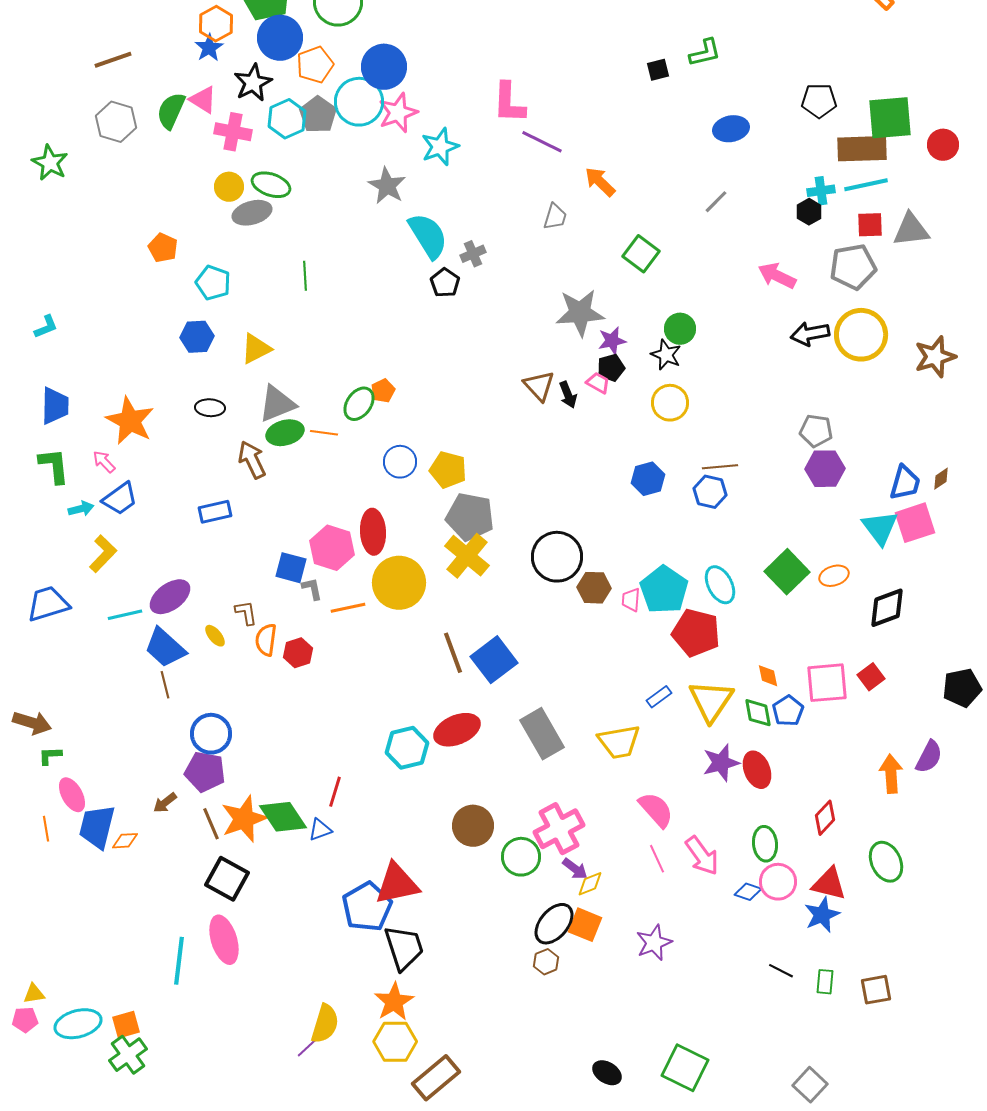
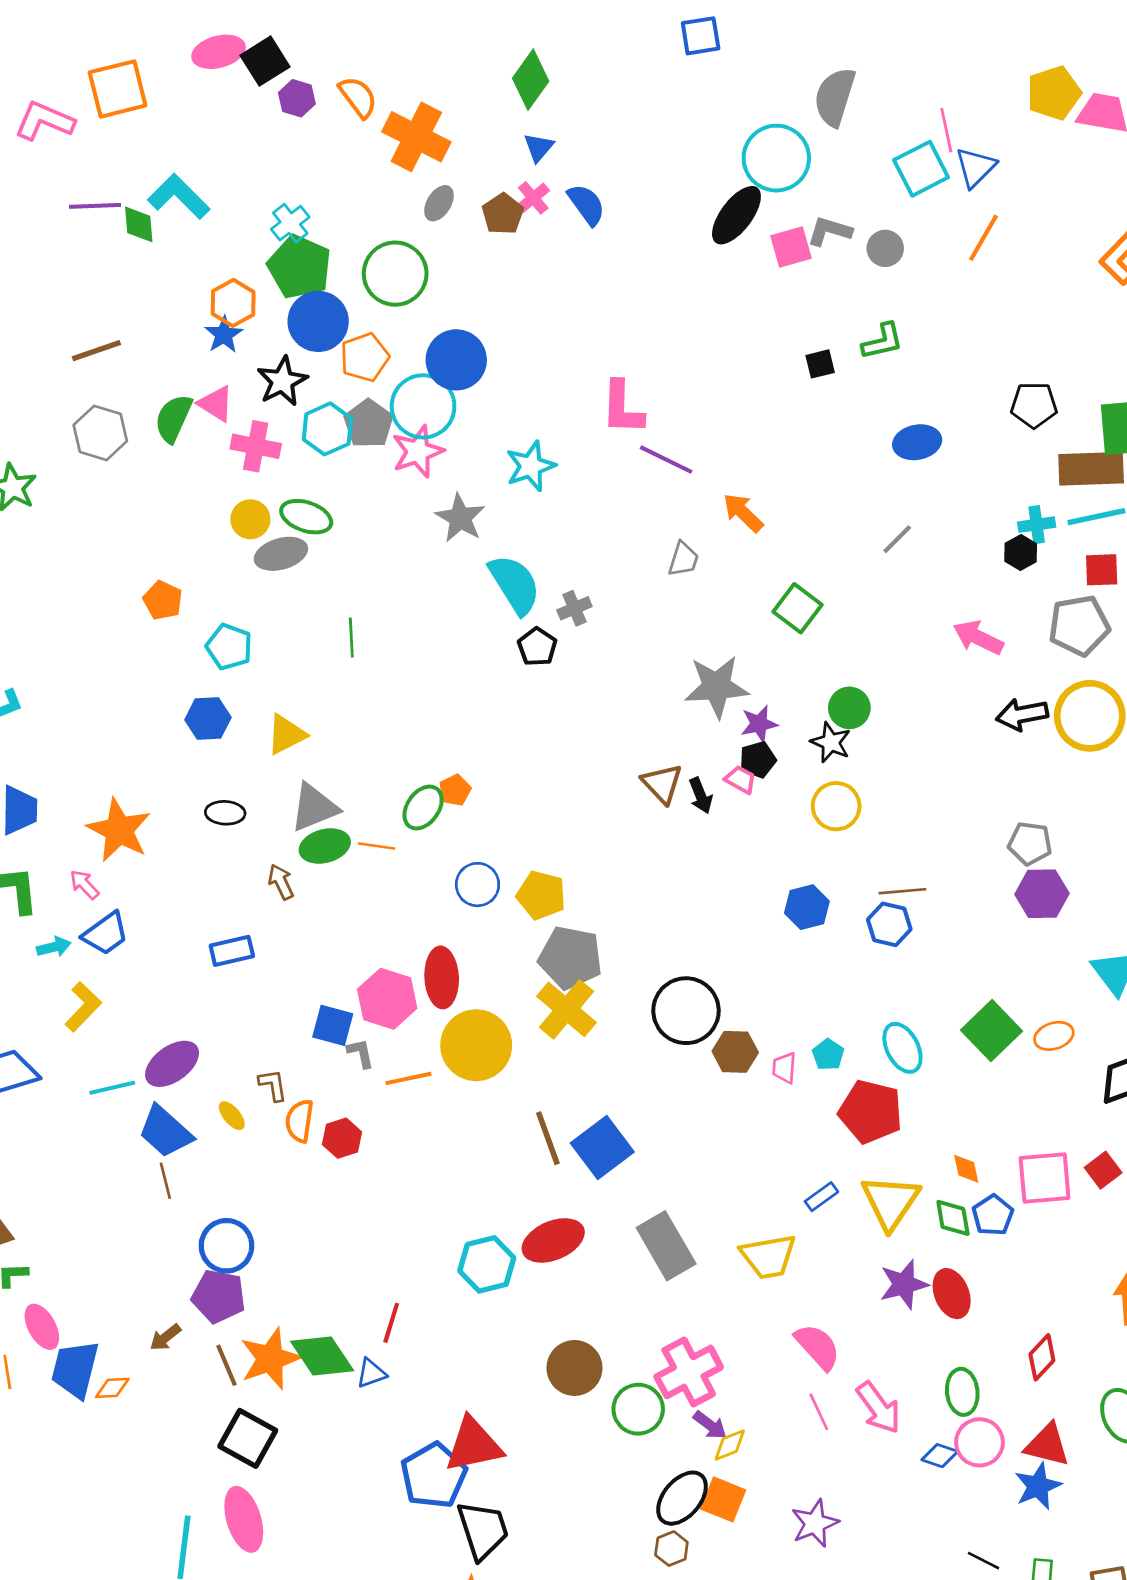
pink star: (398, 113) -> (418, 452), moved
brown arrow: (252, 460) -> (281, 882), size x0.7
cyan pentagon: (664, 590) -> (828, 1055), size x0.5

